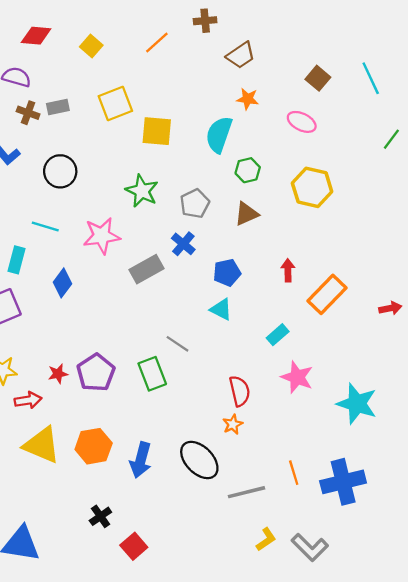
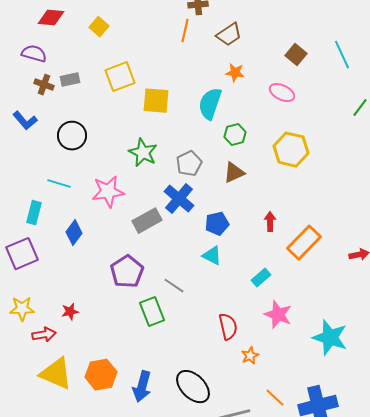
orange line: (157, 43) -> (185, 31), moved, turned -35
blue cross: (183, 244) -> (179, 199), size x1.4
purple pentagon: (96, 373) -> (127, 272), moved
orange star: (233, 424) -> (250, 356), moved
orange line: (294, 473) -> (275, 398), turned -30

